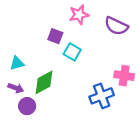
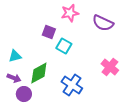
pink cross: (124, 76) -> (110, 67), turned 30
blue cross: (102, 96) -> (72, 85), moved, turned -35

